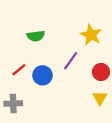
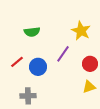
yellow triangle: (100, 98) -> (89, 87), turned 40
gray cross: (13, 103) -> (28, 96), moved

